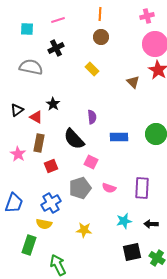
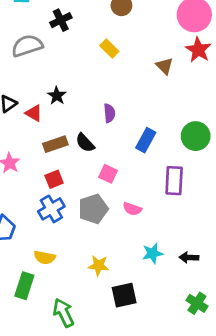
gray semicircle: (31, 67) -> (27, 46), turned -30
blue rectangle: (119, 137) -> (146, 140), turned -60
black semicircle: (74, 139) -> (85, 143), size x0.7
brown rectangle: (39, 143) -> (55, 144), moved, turned 60
purple rectangle: (142, 188) -> (174, 181), moved
blue cross: (51, 203) -> (51, 209), moved
black square: (132, 252) -> (124, 295), moved

